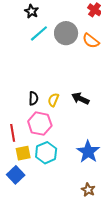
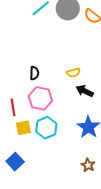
black arrow: (80, 99) -> (85, 91), moved
yellow semicircle: (53, 100) -> (73, 73), moved, turned -128
blue square: (16, 175) -> (15, 162), moved

